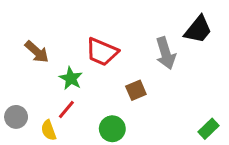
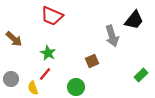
brown arrow: (37, 52) -> (14, 39), moved
red trapezoid: (102, 52) -> (52, 16), moved
green rectangle: (209, 129) -> (141, 75), moved

